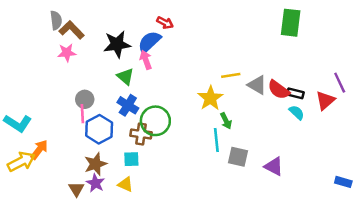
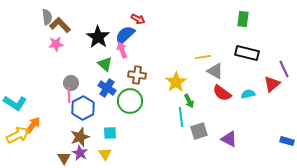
green rectangle: (291, 23) -> (243, 19), size x0.7
black star: (117, 44) -> (98, 37), turned -30
yellow line: (231, 75) -> (203, 57), moved
red semicircle: (279, 90) -> (222, 93), moved
black rectangle: (295, 93) -> (247, 53), moved, size x1.6
cyan semicircle: (297, 112) -> (248, 94), turned -56
brown cross: (141, 134) -> (137, 75), moved
gray square: (238, 157) -> (199, 131), turned -30
blue rectangle: (343, 182) -> (287, 141), moved
yellow triangle: (125, 184) -> (105, 154), turned 32

